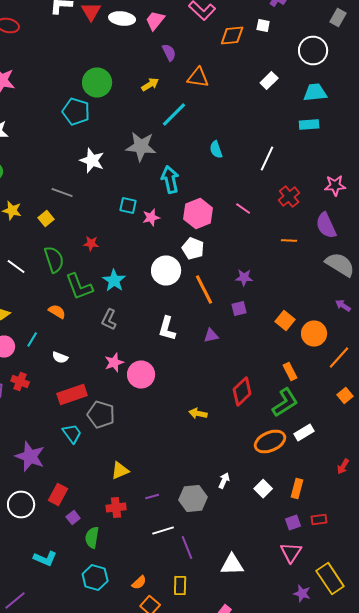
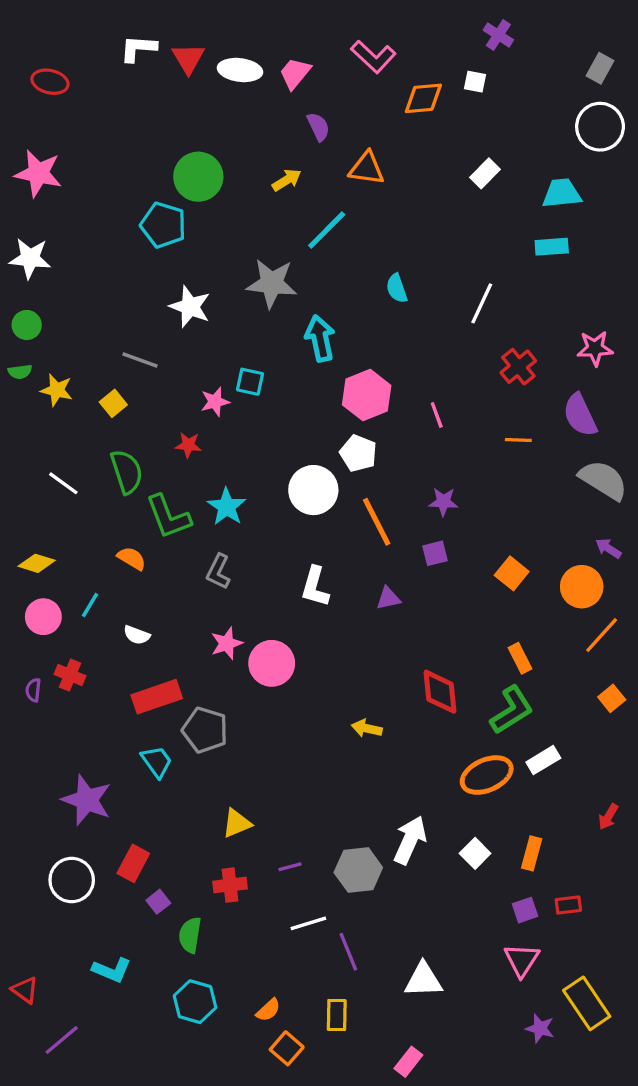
white circle: (313, 50) -> (600, 127), moved
pink line: (243, 208) -> (437, 415), moved, turned 35
pink star: (151, 218) -> (215, 402), moved
orange circle: (314, 334) -> (582, 587), moved
red diamond: (242, 392) -> (440, 692), turned -52
white arrow: (224, 480) -> (410, 840), size x1.8

